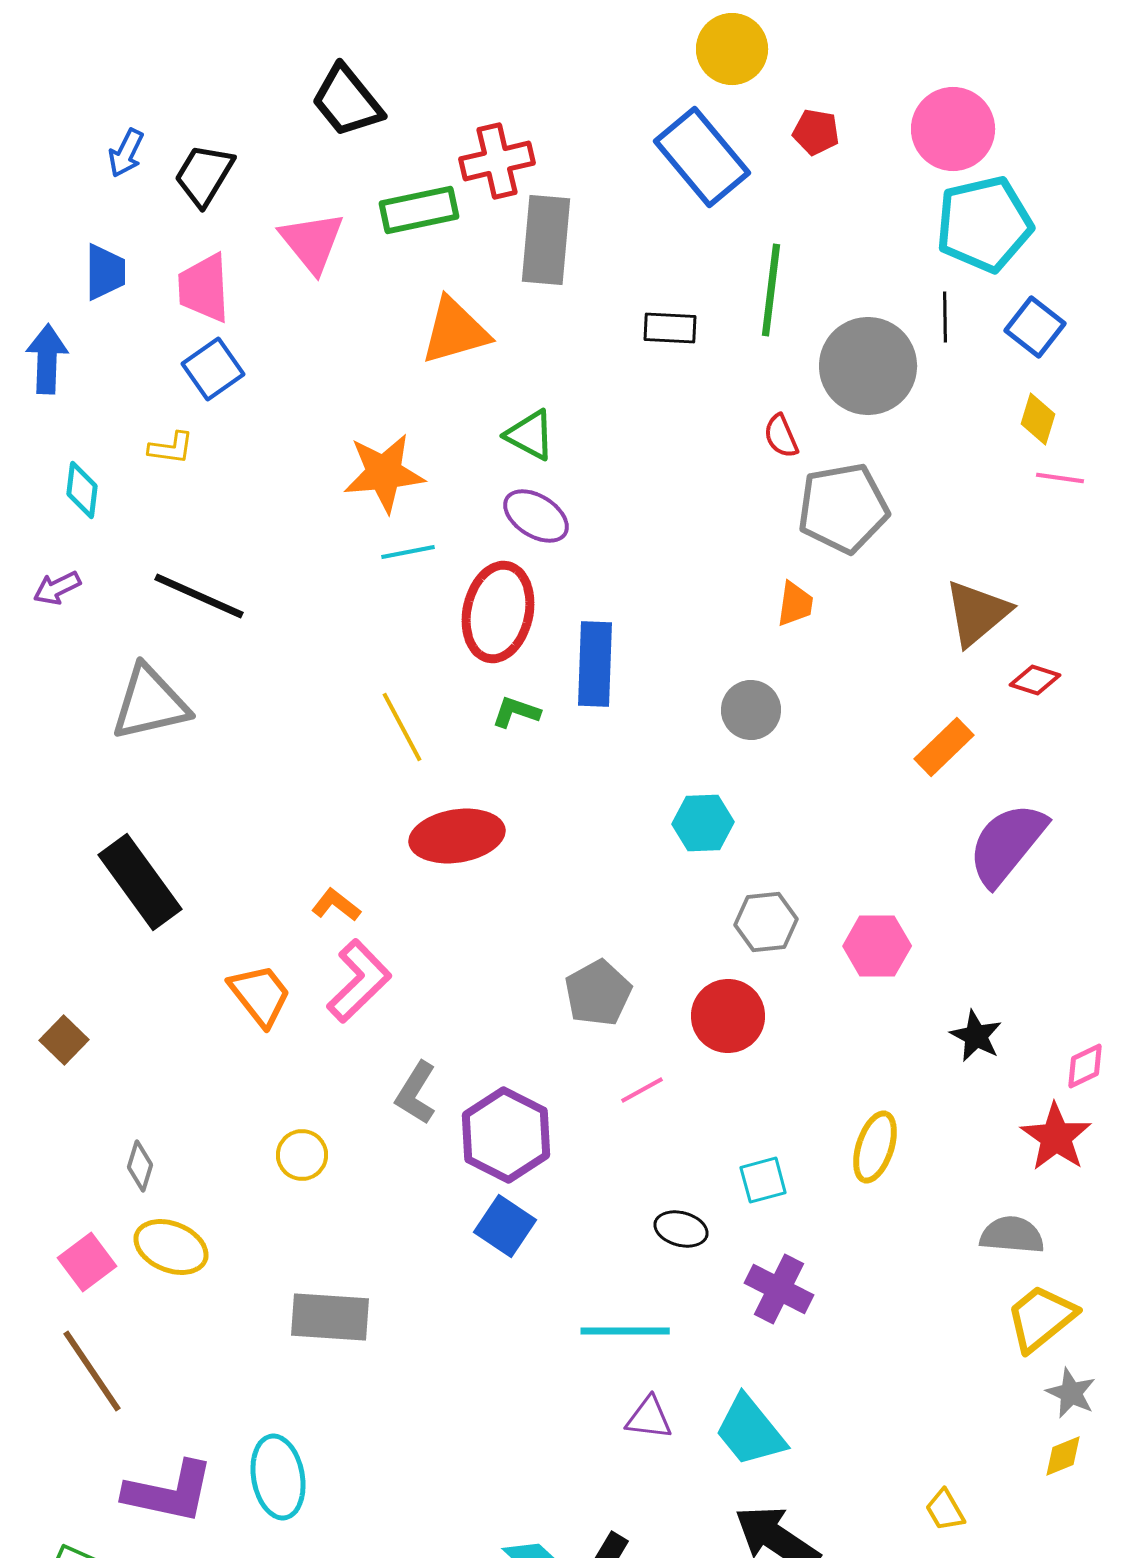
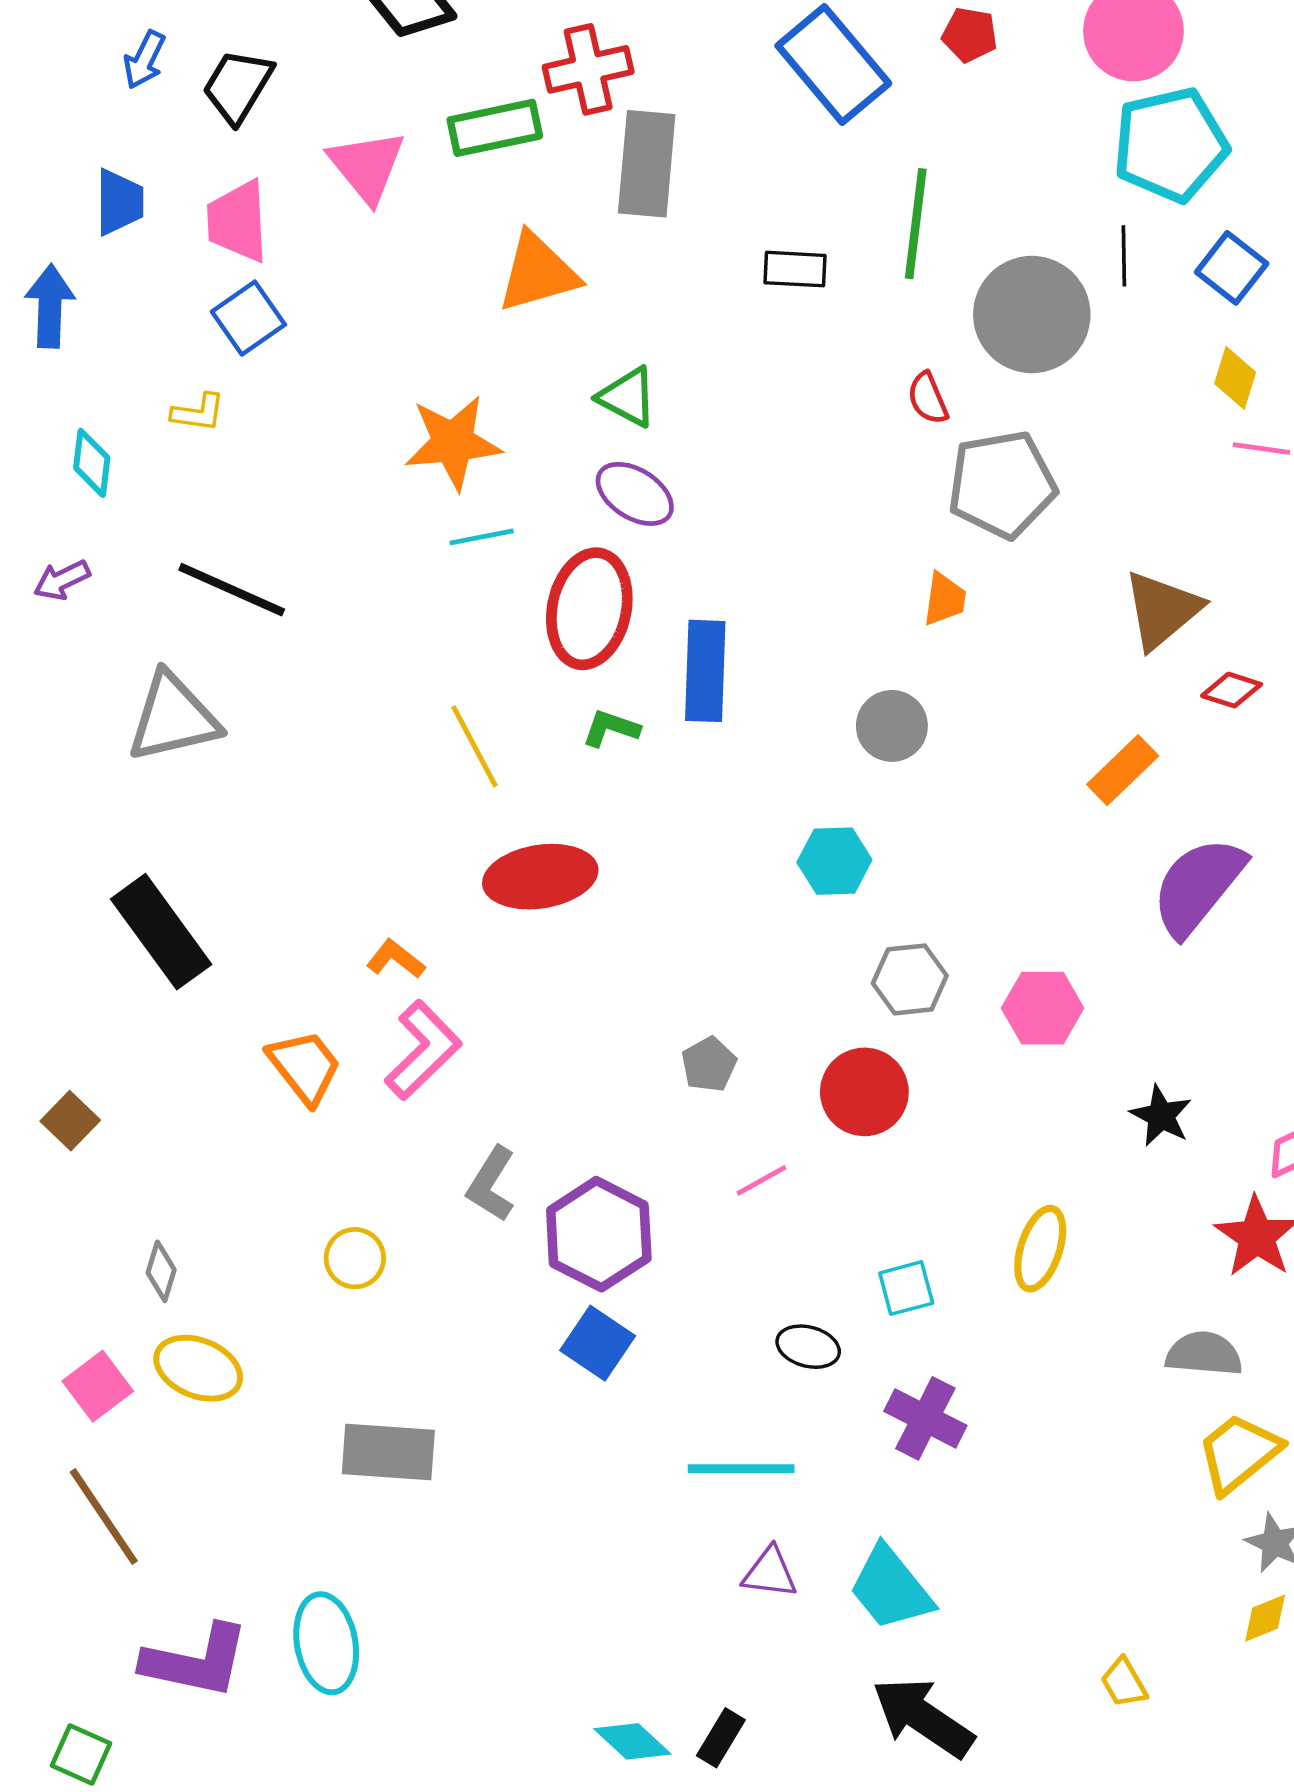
gray pentagon: (598, 993) -> (709, 1064), size x0.7

